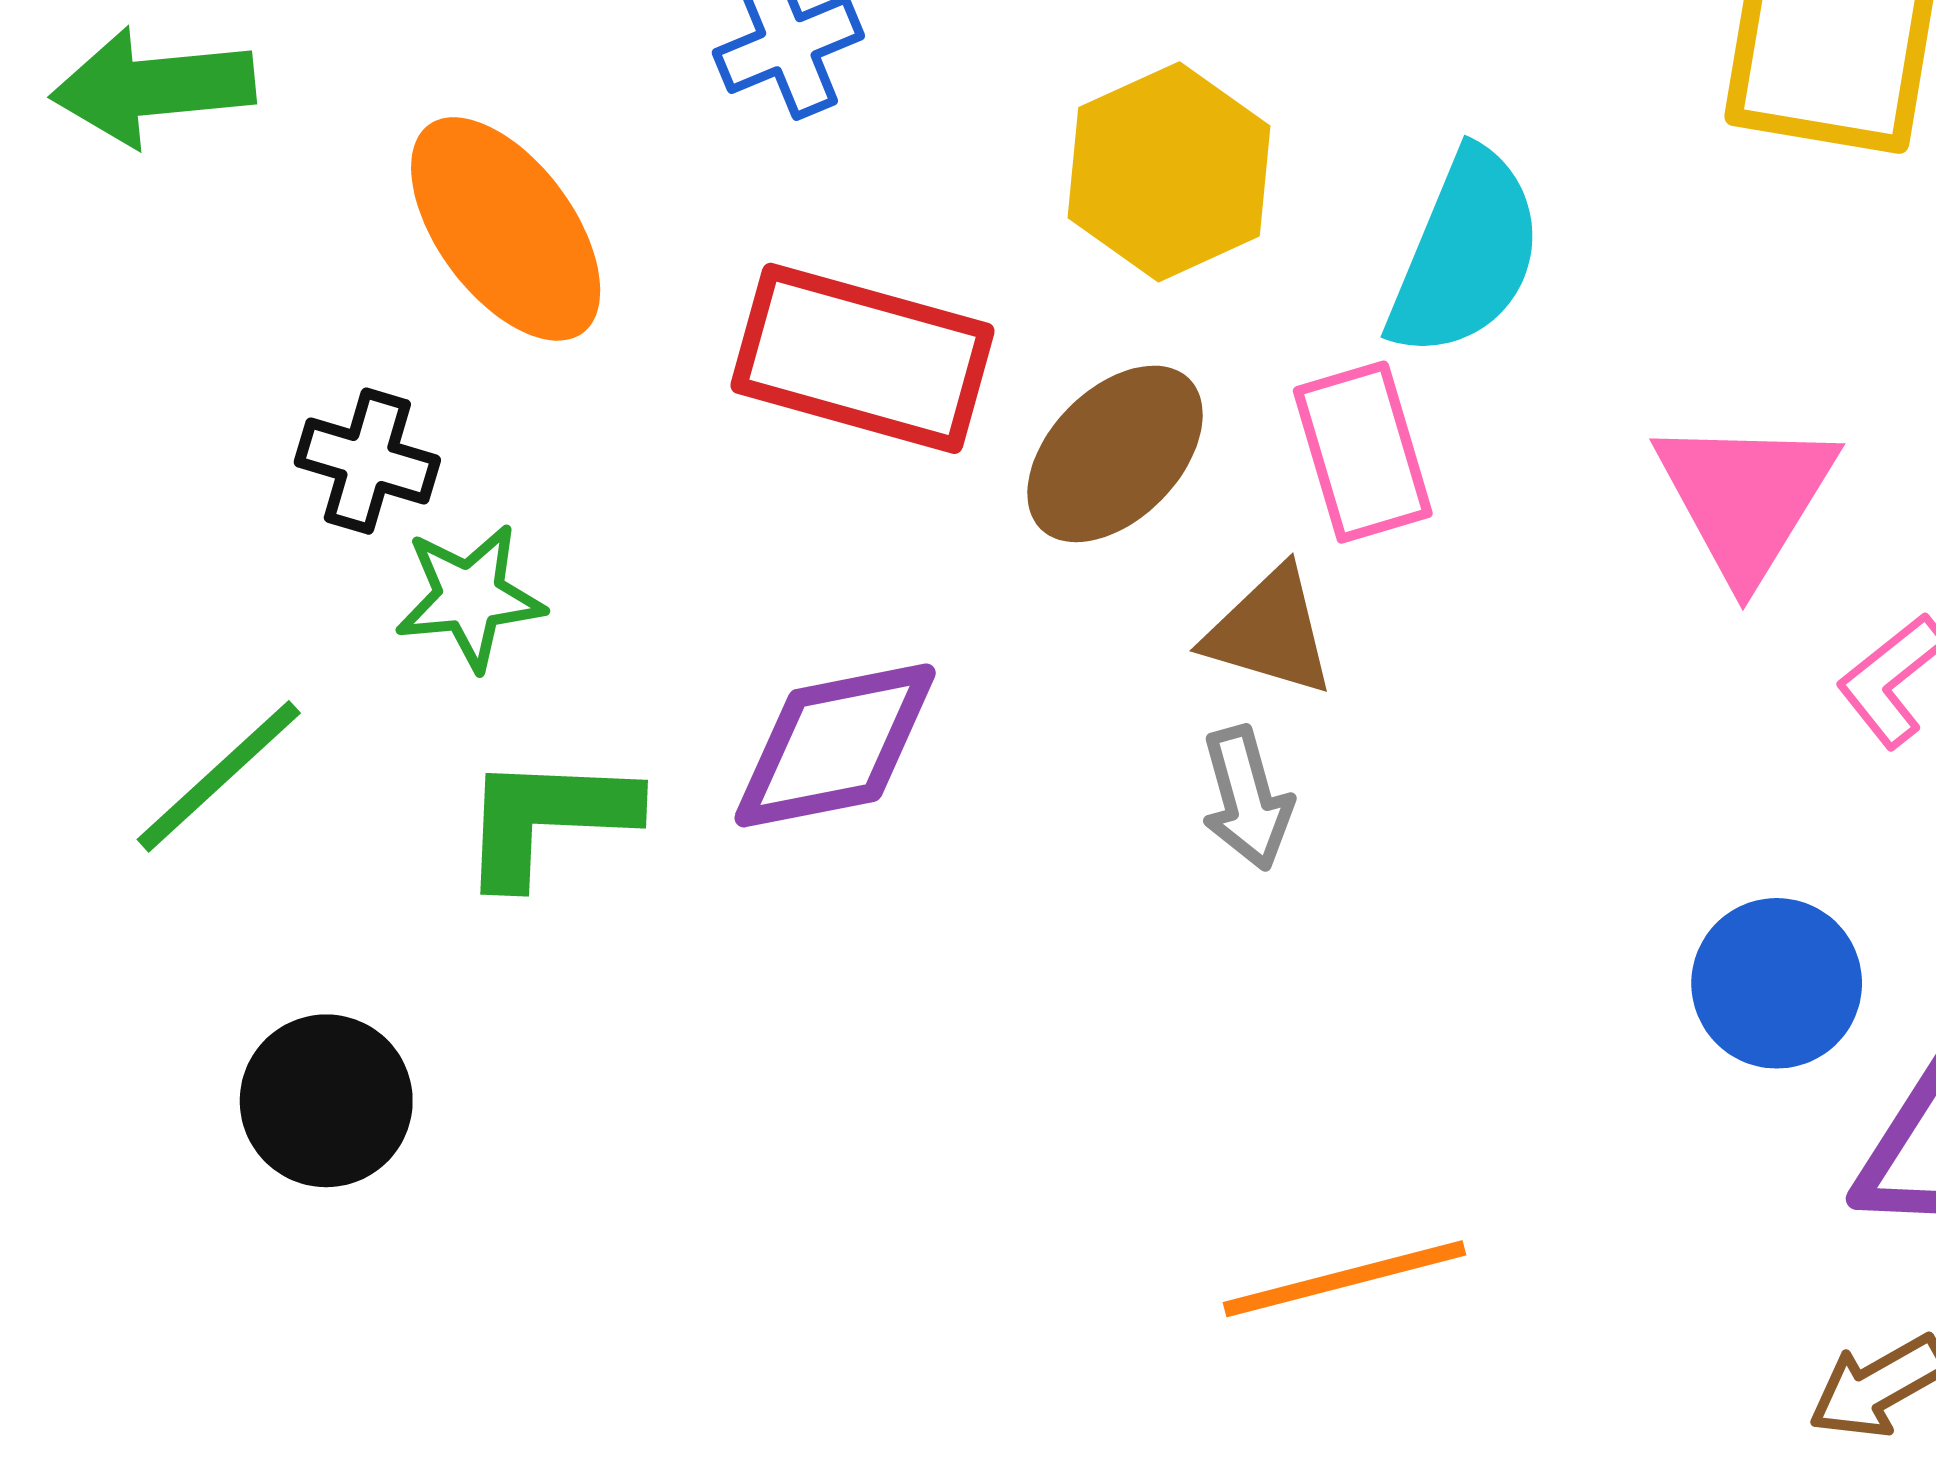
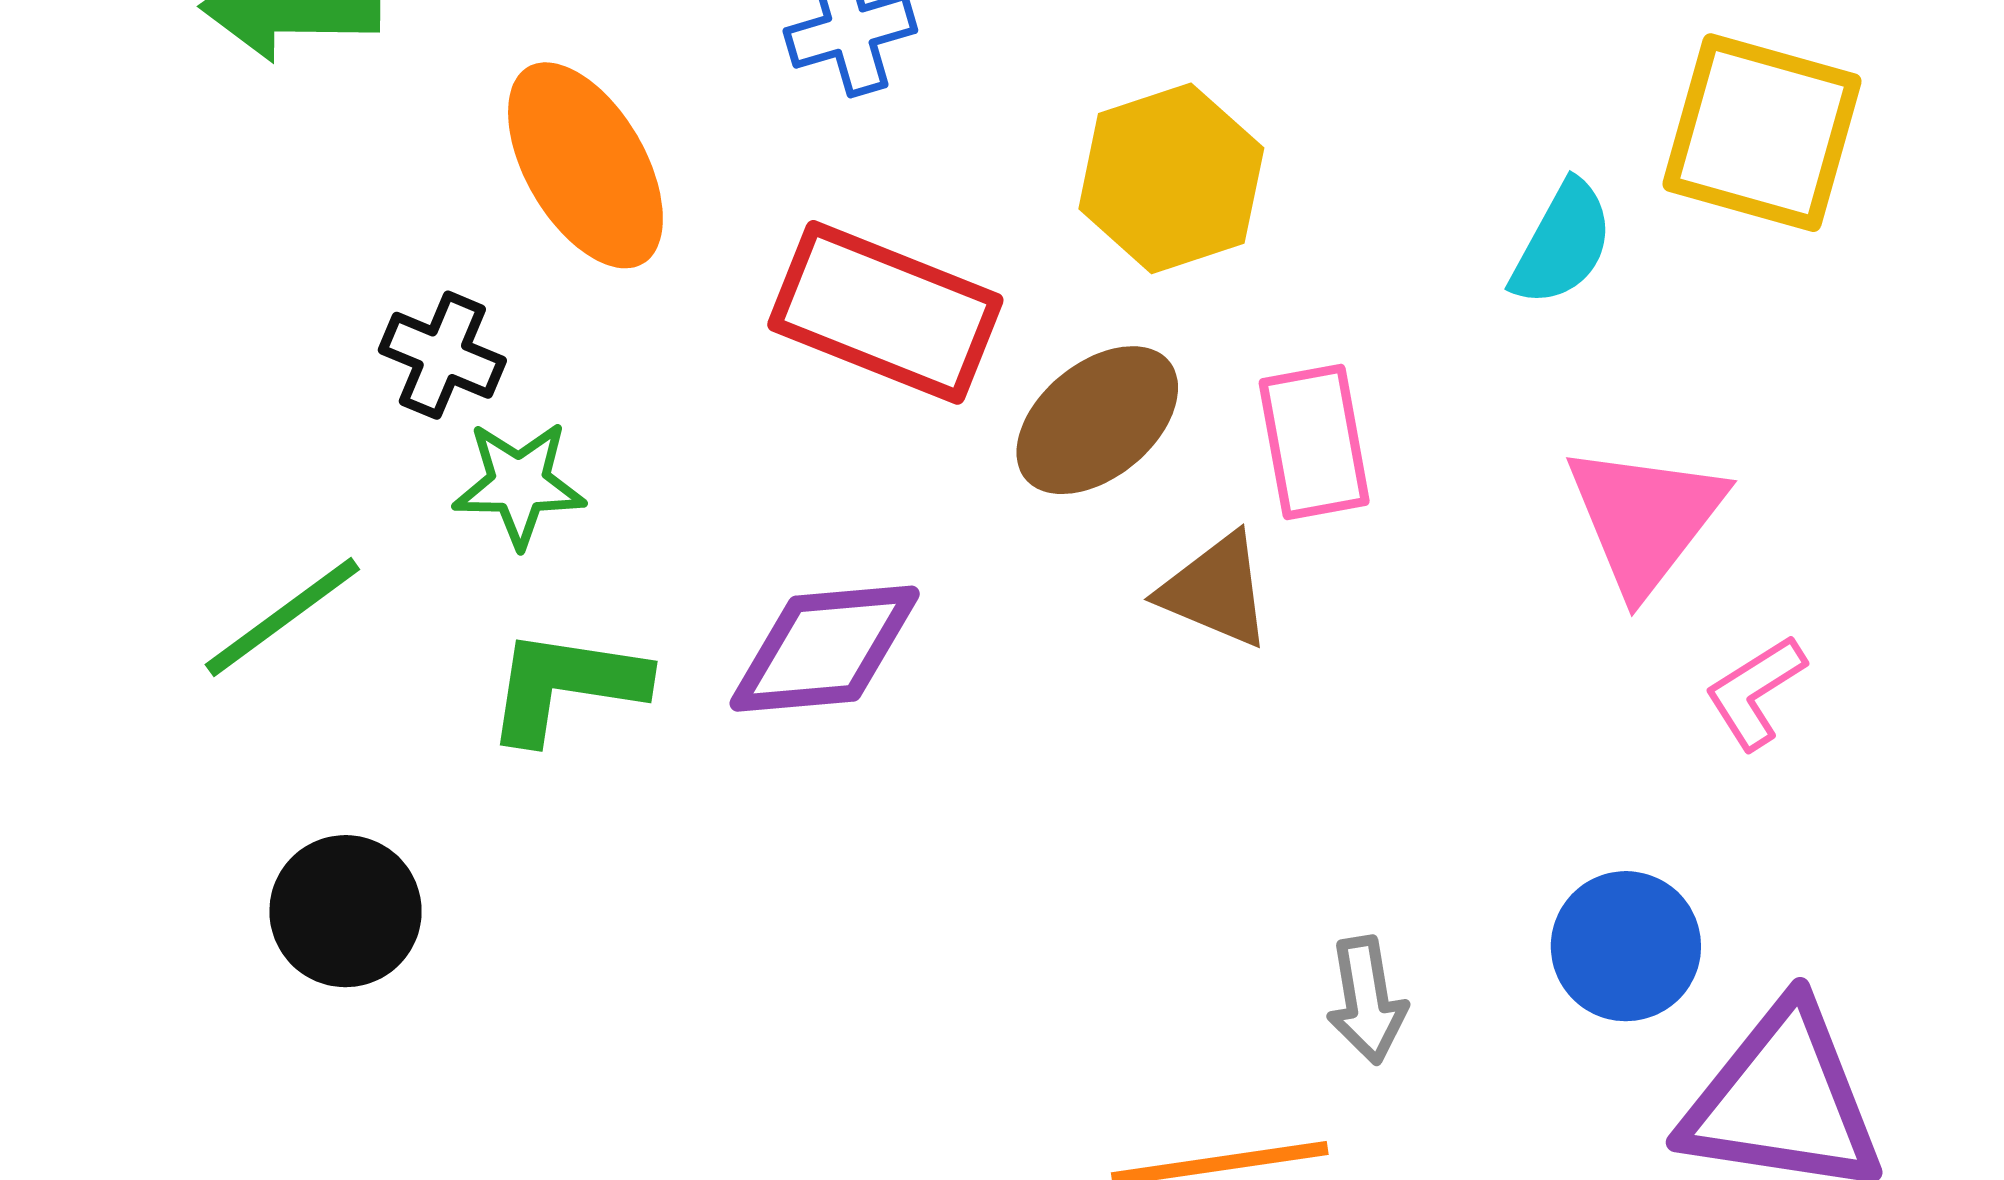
cyan semicircle: (1465, 254) -> (1562, 244), moved, size x0.7
gray arrow: (1247, 798) -> (1367, 1000), moved

